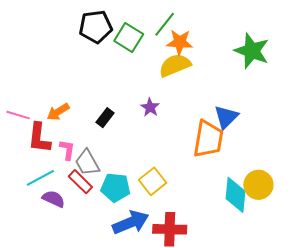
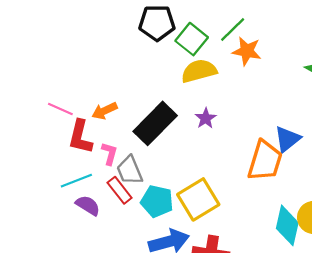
yellow semicircle: (175, 65) -> (199, 71), moved
black rectangle: (105, 118) -> (155, 123), size x2.0
yellow square: (152, 181) -> (198, 199), size x1.4

